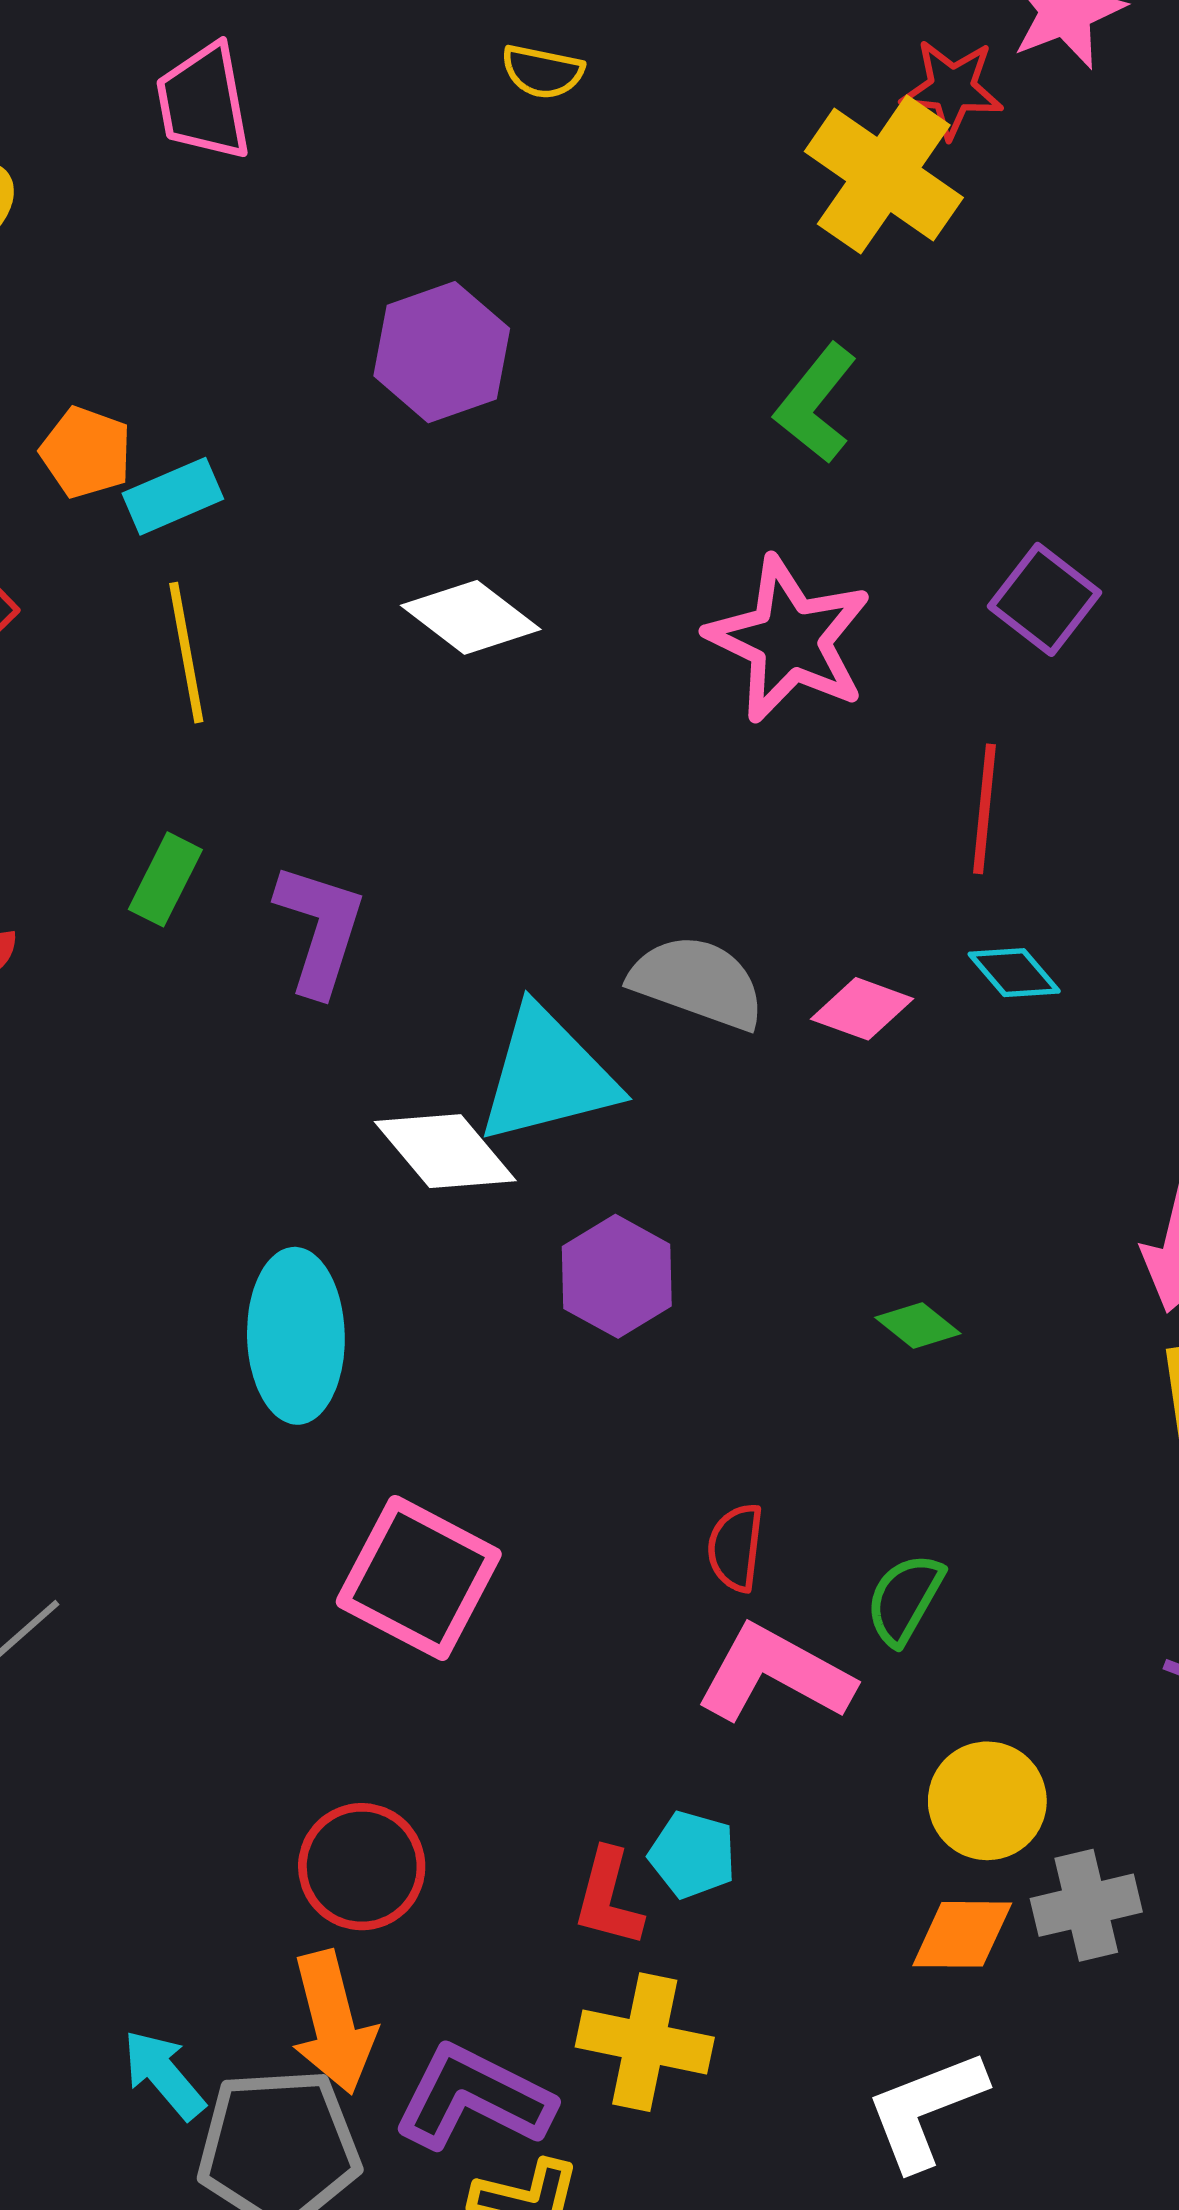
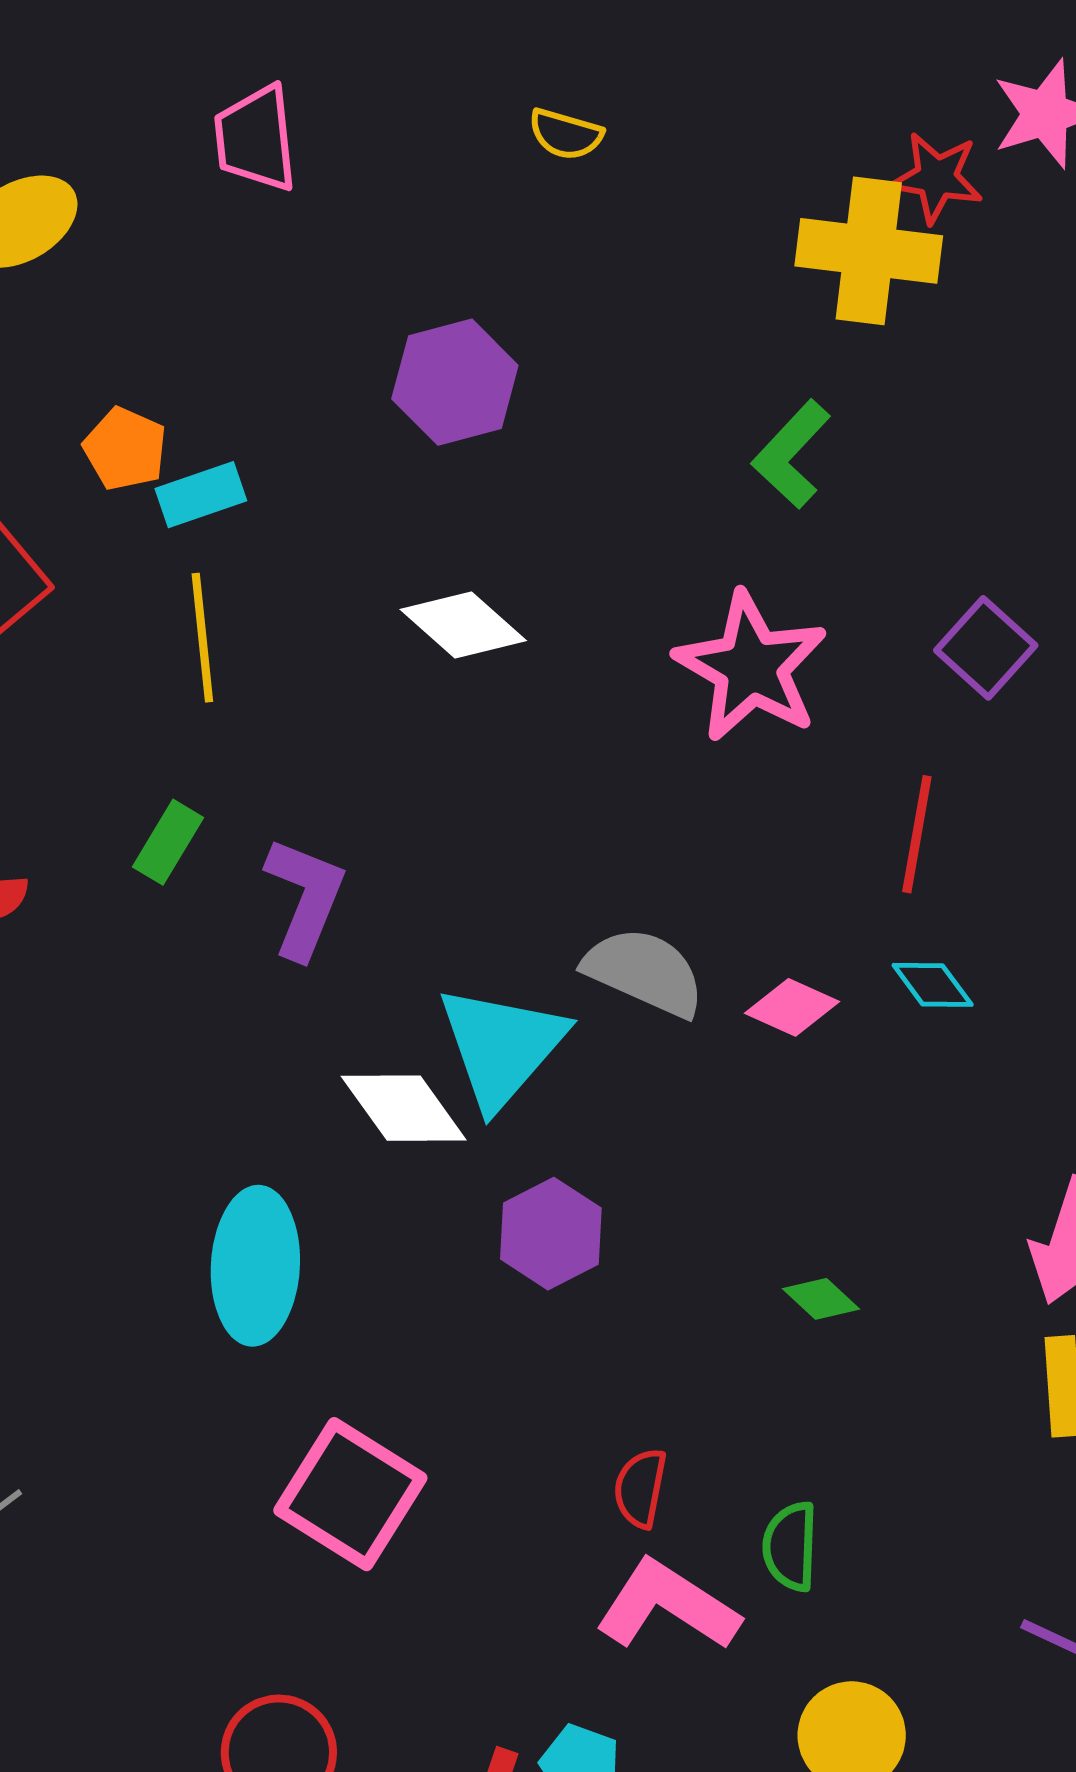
yellow cross: (884, 174) -> (869, 251), turned -32
cyan triangle: (547, 1075) -> (502, 1046), turned -39
green semicircle: (905, 1599) -> (790, 1546), turned -32

